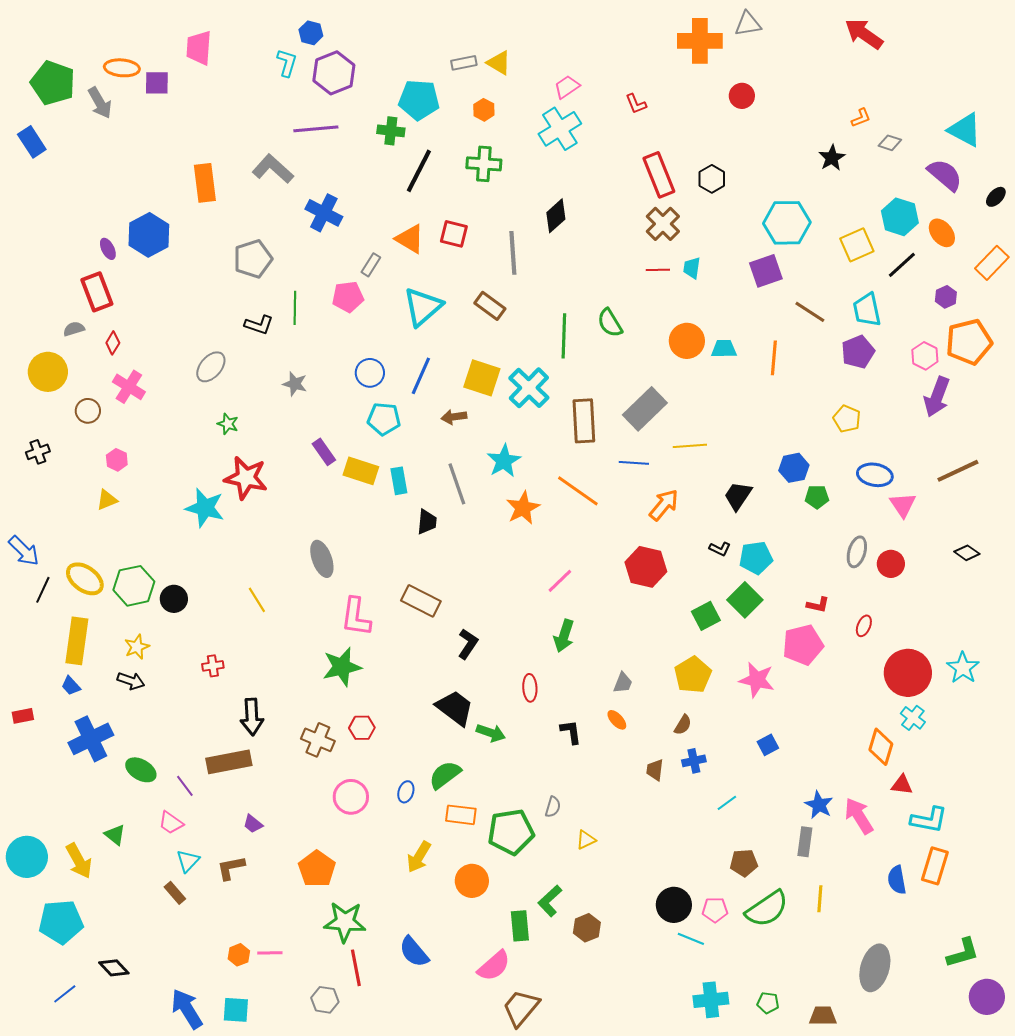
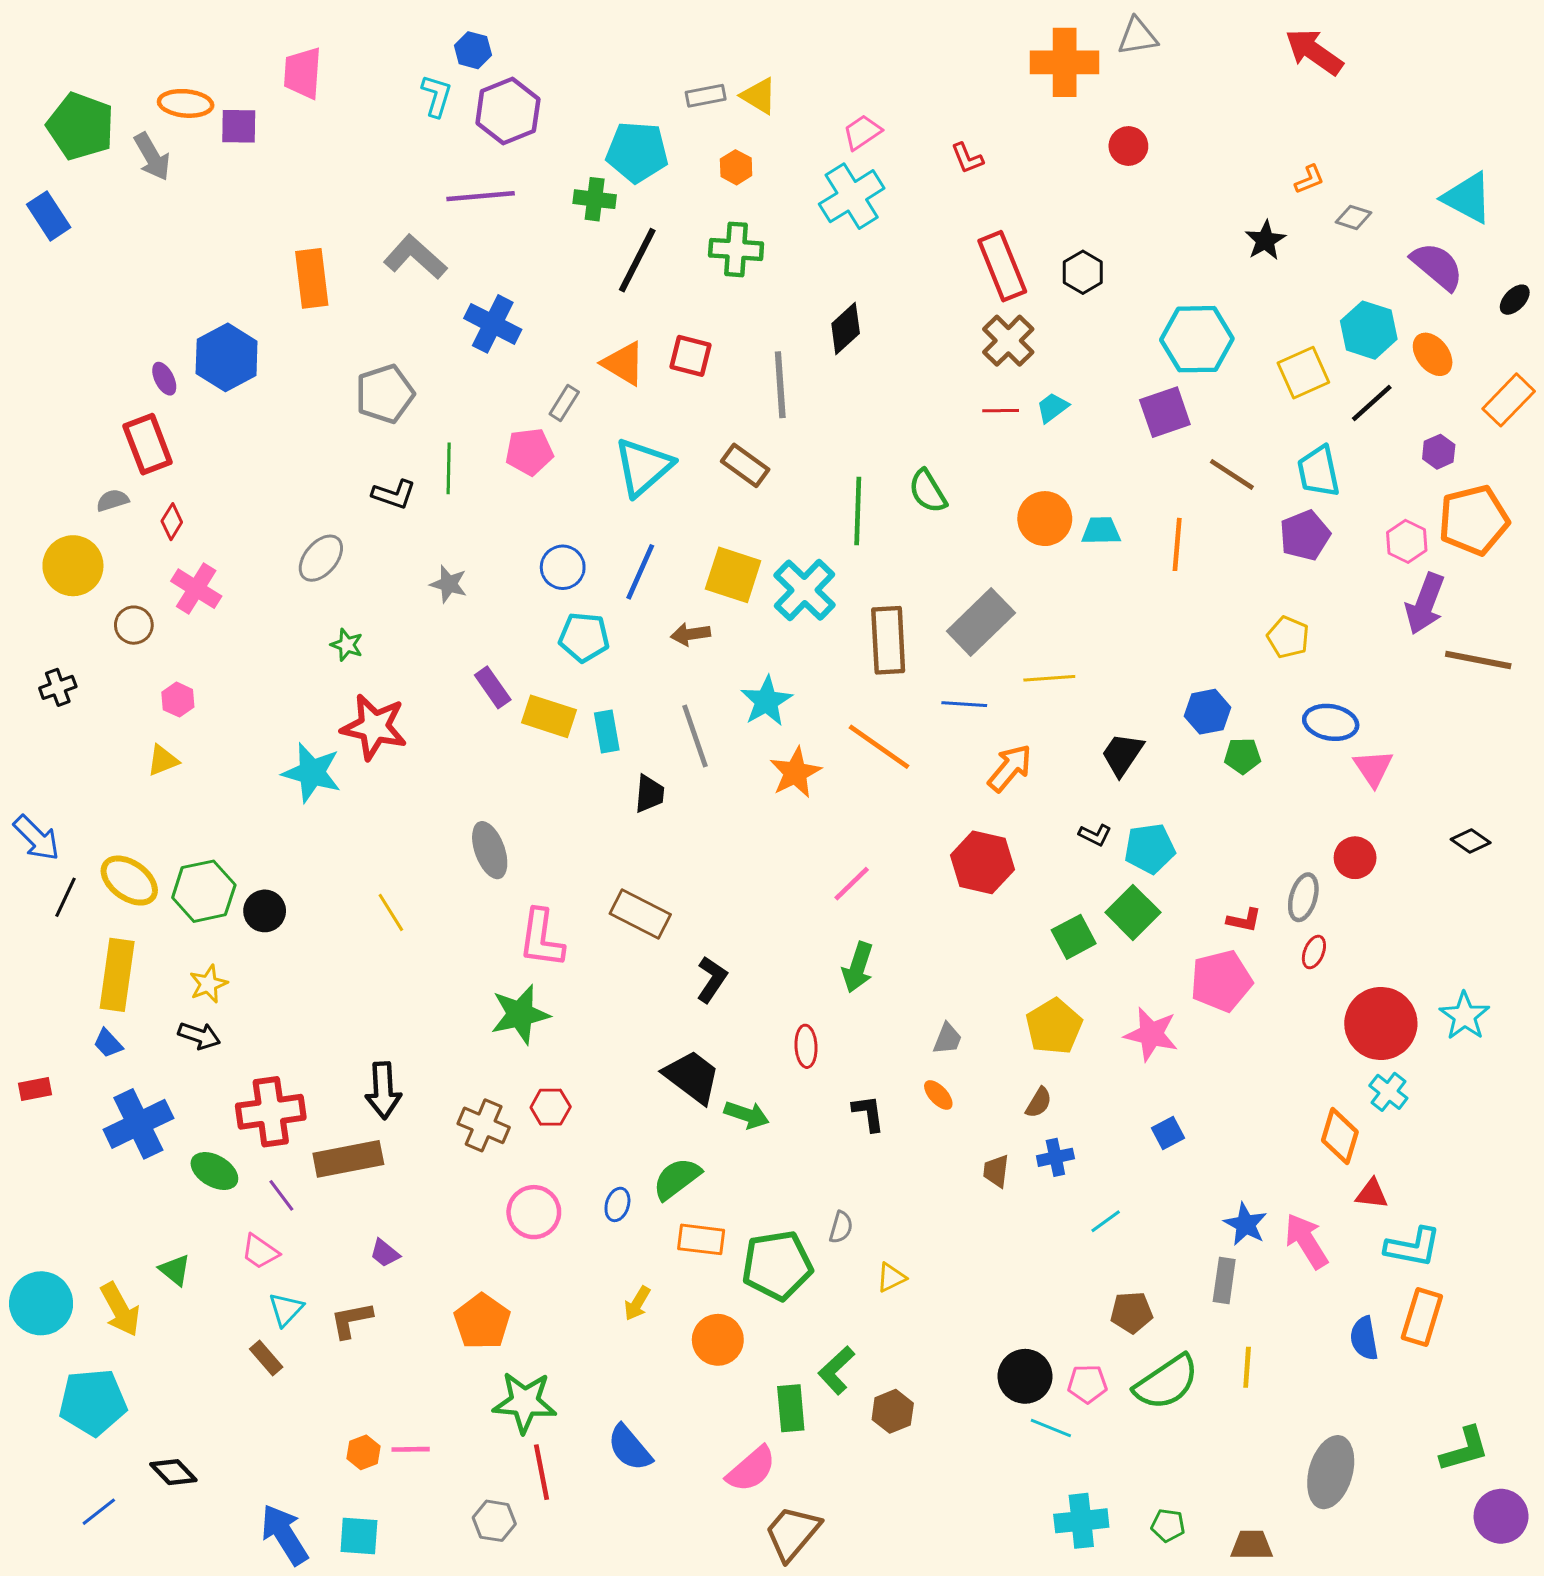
cyan trapezoid: (692, 268) -> (1052, 408), turned 45
brown line: (958, 471) -> (1478, 660), moved, turned 36
gray ellipse: (857, 552) -> (1303, 897), moved
red cross: (213, 666) -> (271, 1112), moved, size x2.0
yellow arrow: (419, 857) -> (637, 1303), size x0.7

